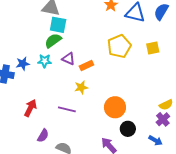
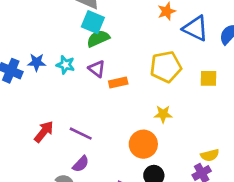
green semicircle: (53, 41) -> (98, 38), moved
yellow star: (81, 87) -> (163, 114), moved
red arrow: (30, 108) -> (44, 132), moved
purple semicircle: (43, 136) -> (81, 164), moved

